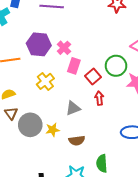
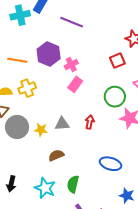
red square: (93, 76) -> (117, 61), moved
yellow cross: (45, 81) -> (27, 88), moved
yellow star: (53, 130) -> (41, 130), moved
brown semicircle: (77, 140) -> (56, 155), turned 147

